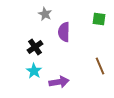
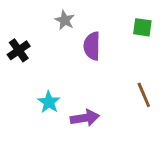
black cross: (35, 47) -> (19, 50), moved

